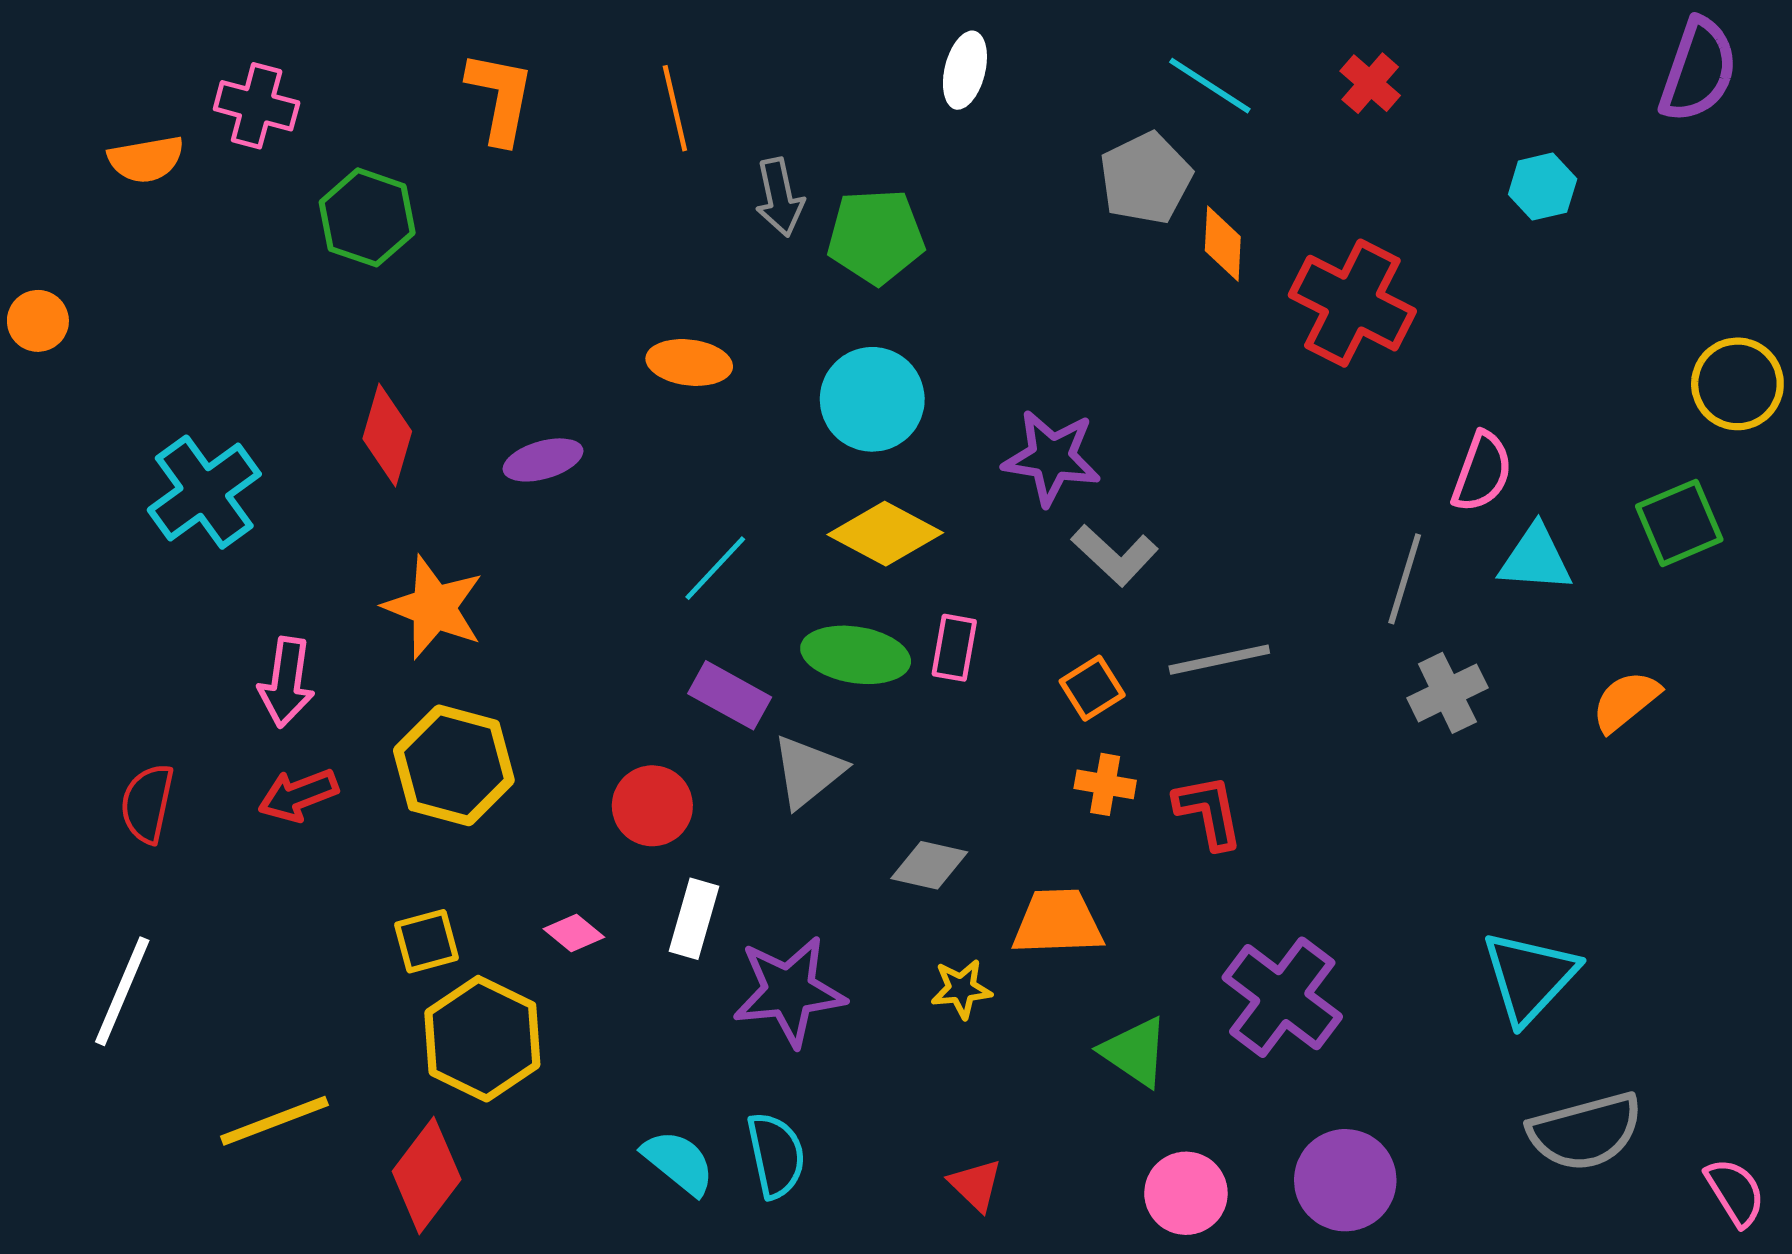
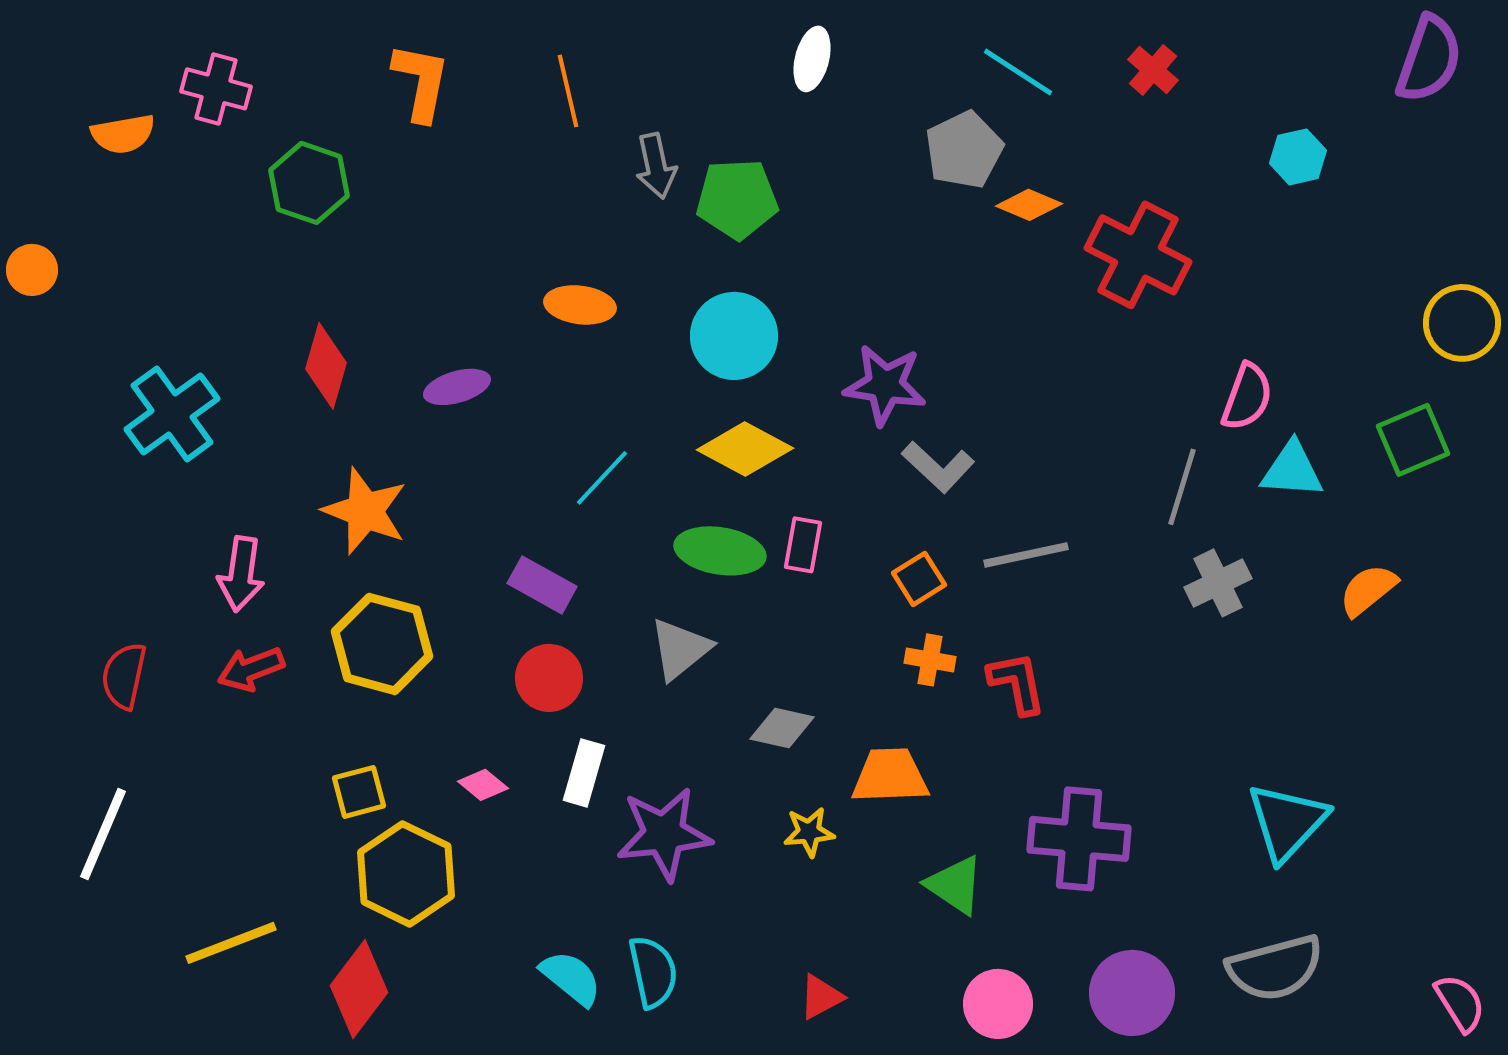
orange diamond: (1223, 244) -> (1029, 205), turned -70
purple rectangle: (730, 695) -> (542, 585), moved
purple cross: (1282, 997) -> (1079, 839), turned -32
gray semicircle: (1585, 1131) -> (1275, 968), moved
red triangle: (976, 1185) -> (821, 997), turned 48

